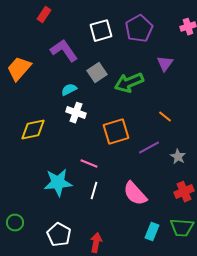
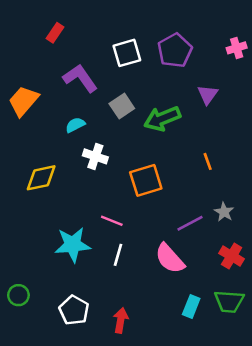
cyan semicircle: (69, 90) -> (75, 125), moved
orange line: (165, 117) -> (208, 161), turned 32
purple line: (149, 148) -> (190, 223), moved
red cross: (184, 192) -> (232, 256), turned -36

